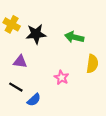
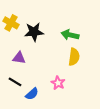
yellow semicircle: (92, 64) -> (74, 57), moved
pink star: (61, 78) -> (58, 83), moved

